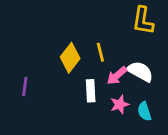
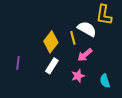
white semicircle: (140, 71) -> (87, 29), moved
white rectangle: (91, 91) -> (52, 66), moved, turned 35
pink star: (120, 104) -> (78, 76), moved

